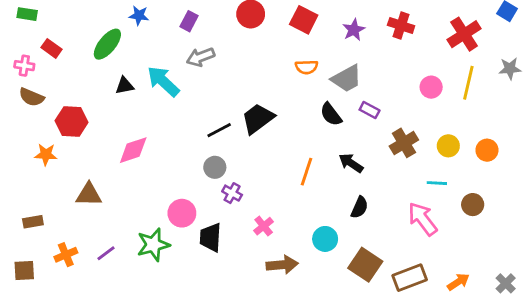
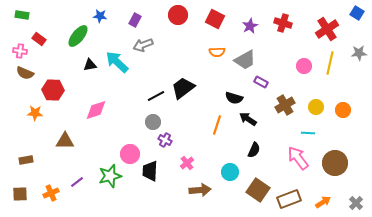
black semicircle: (331, 114) -> (234, 98), moved, turned -36
brown circle: (473, 205) -> (335, 163), moved, size x1.6
orange cross: (66, 255) -> (51, 193), moved

